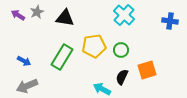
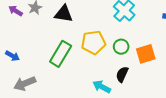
blue arrow: (24, 61) -> (12, 56), moved
orange square: (147, 70) -> (146, 54), moved

